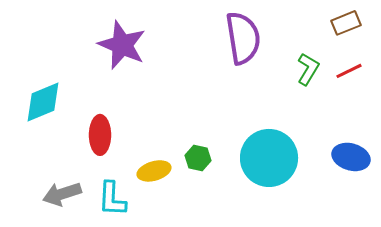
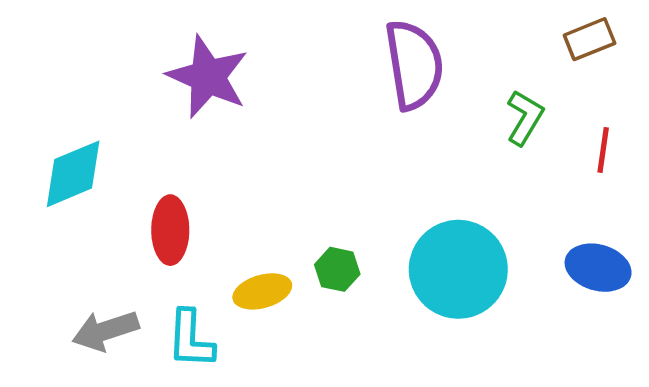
red line: (349, 71) -> (603, 150), moved, turned -56

